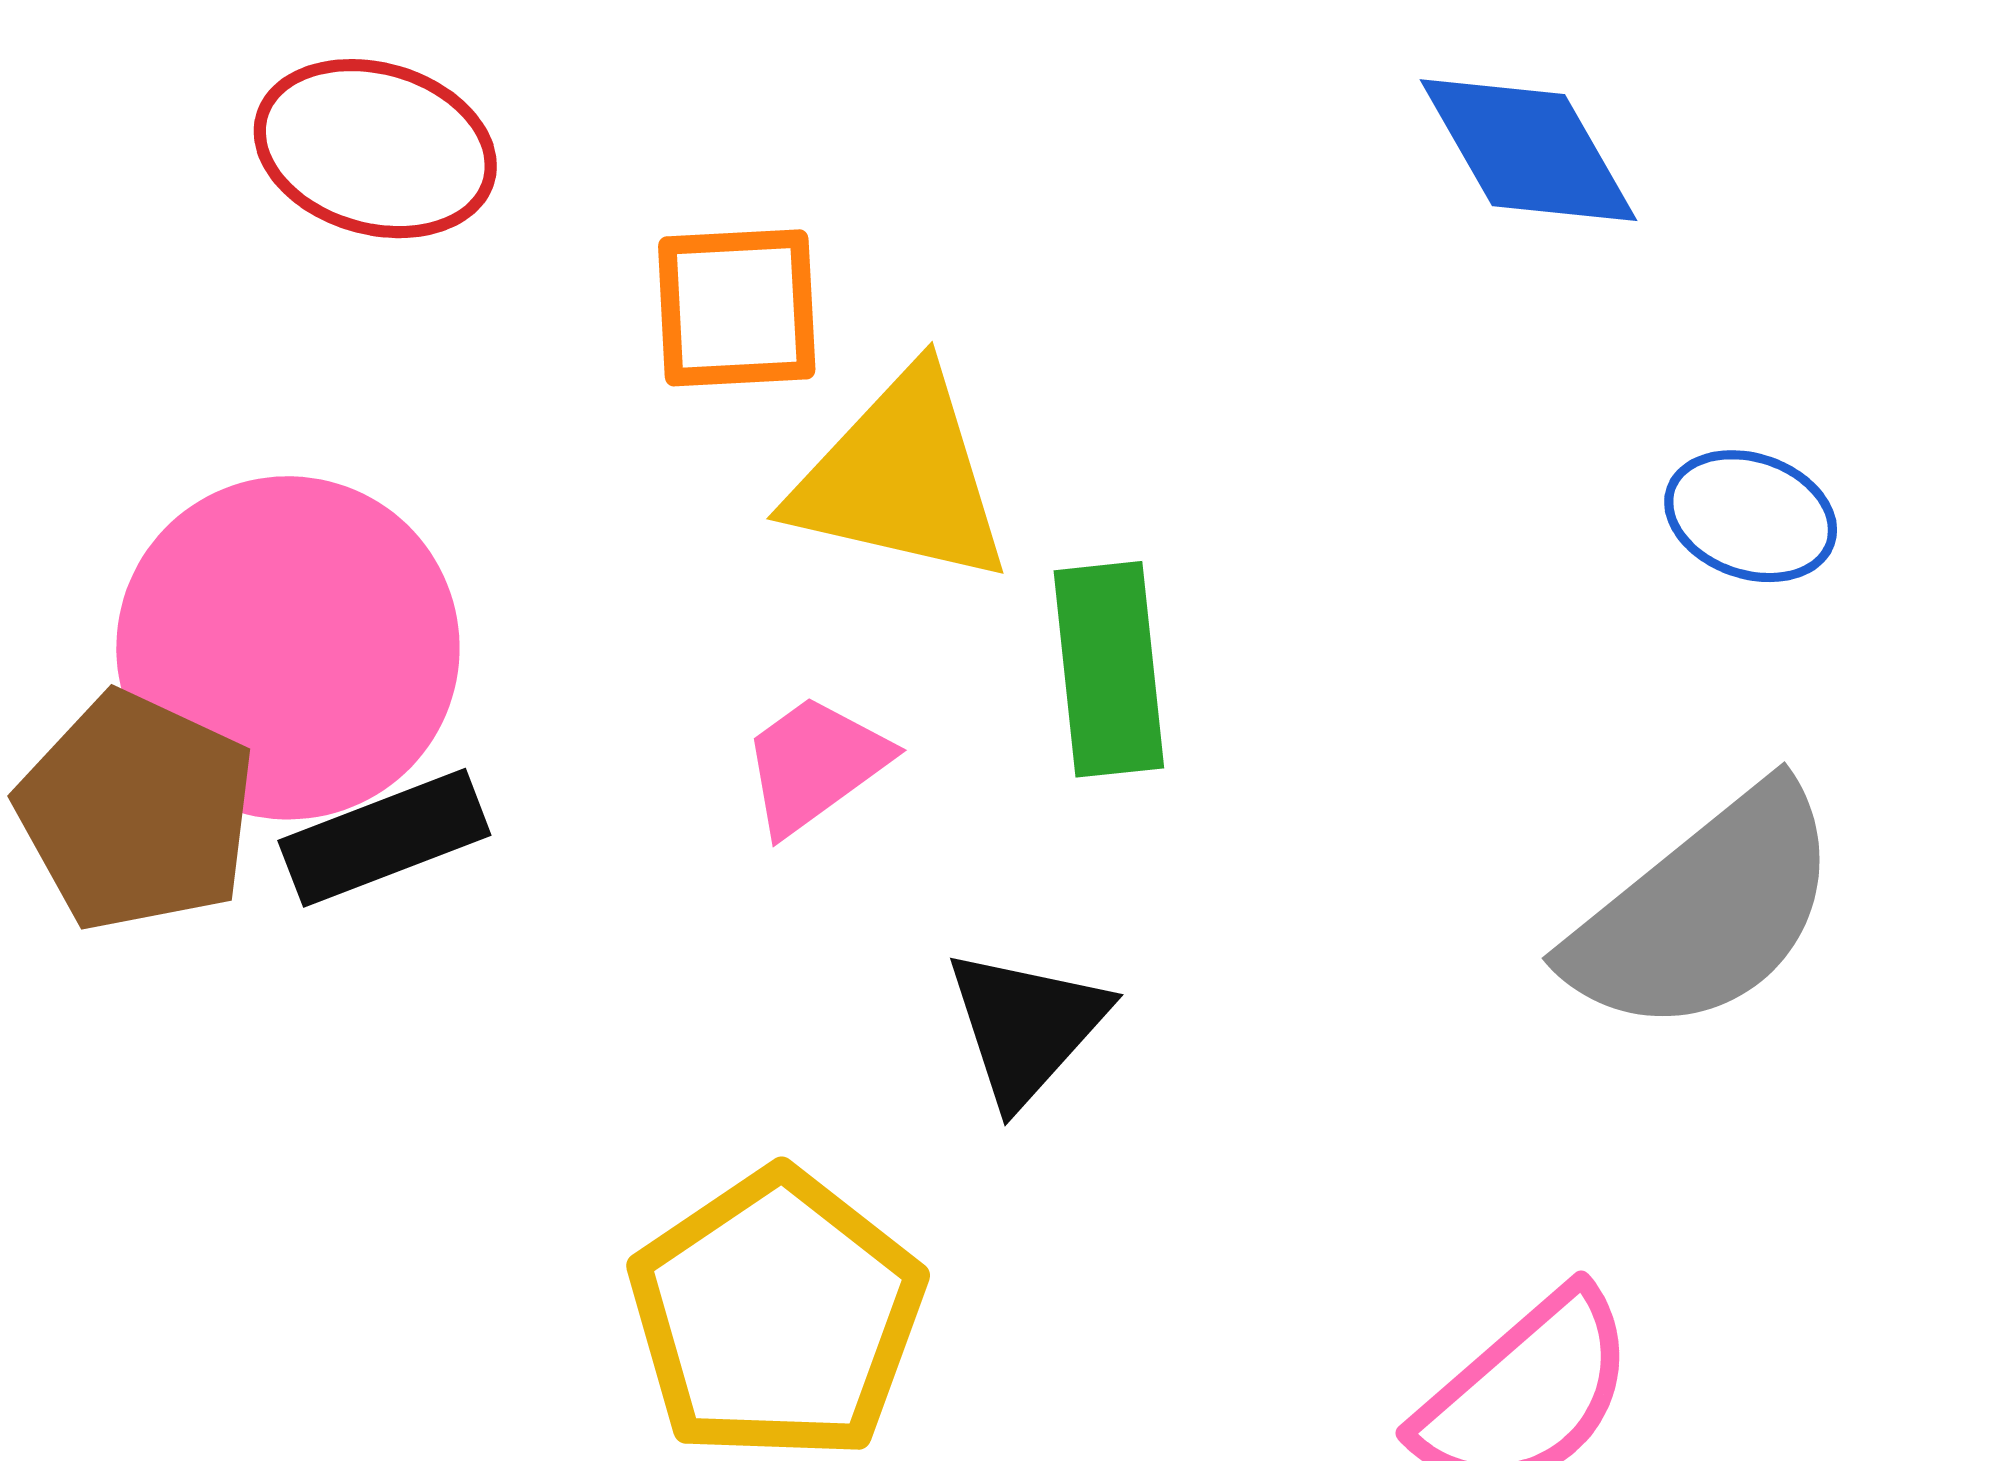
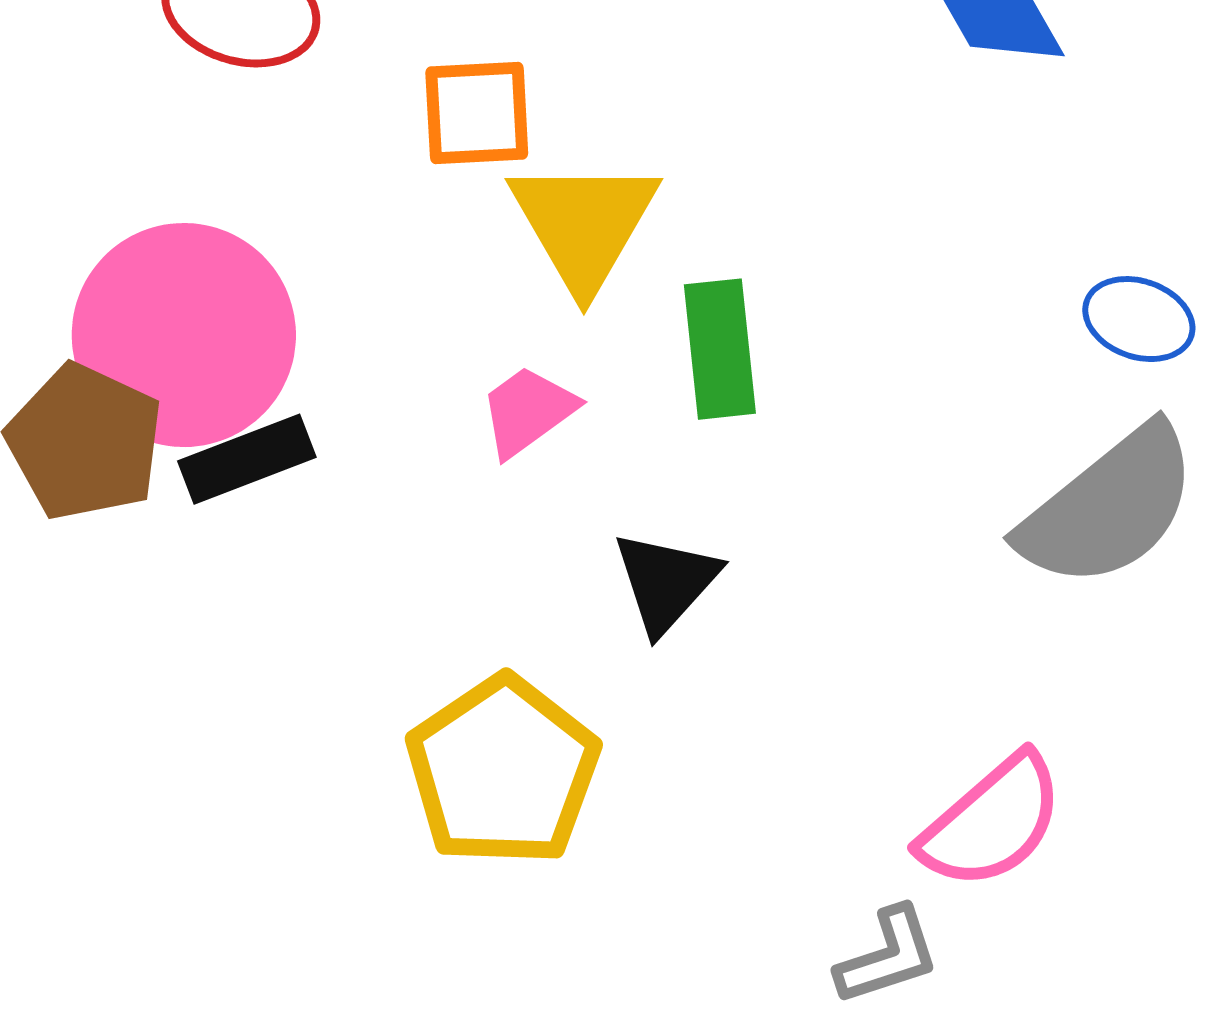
yellow triangle: (901, 478) -> (584, 224), turned 47
blue ellipse: (1751, 516) -> (1139, 319), moved

